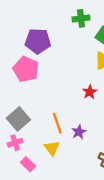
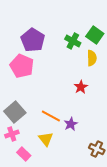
green cross: (81, 18) -> (73, 41), moved, turned 35
purple pentagon: (38, 41) -> (33, 40), turned 30
orange line: (57, 123) -> (51, 116), turned -42

